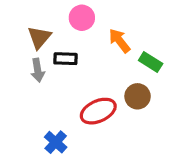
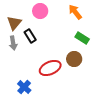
orange arrow: (120, 41) -> (75, 12), moved
black rectangle: (65, 59) -> (30, 36), turned 56

